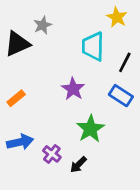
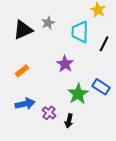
gray star: (43, 25) -> (48, 23), moved
blue rectangle: (121, 96) -> (101, 87), moved
black arrow: (78, 165) -> (69, 121), turned -32

